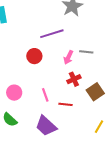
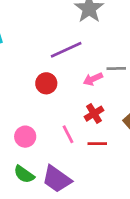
pink arrow: (68, 57) -> (93, 79), turned 48
red cross: (74, 79) -> (94, 114), moved
purple trapezoid: (46, 126) -> (57, 179), moved

